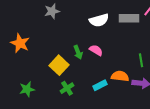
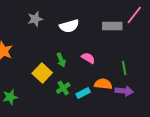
white semicircle: (99, 20) -> (69, 26), moved
pink semicircle: (96, 50) -> (88, 58), moved
green cross: (67, 88) -> (63, 88), moved

